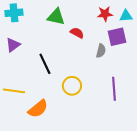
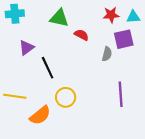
purple triangle: (13, 45) -> (26, 48), moved
yellow circle: (72, 86) -> (66, 97), moved

